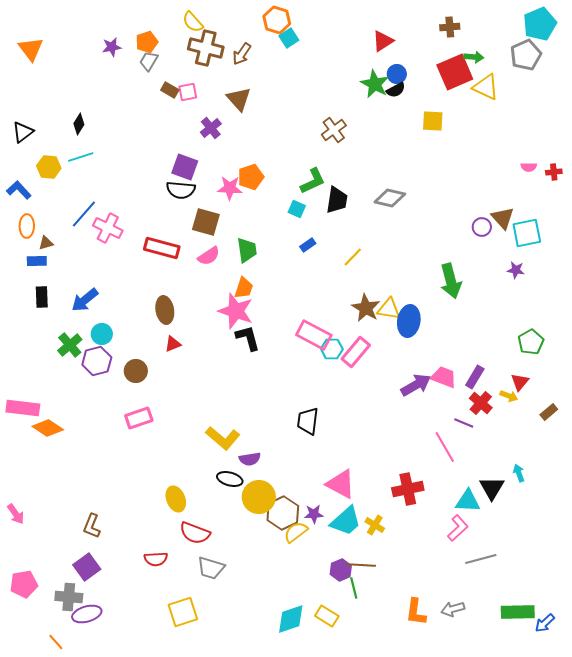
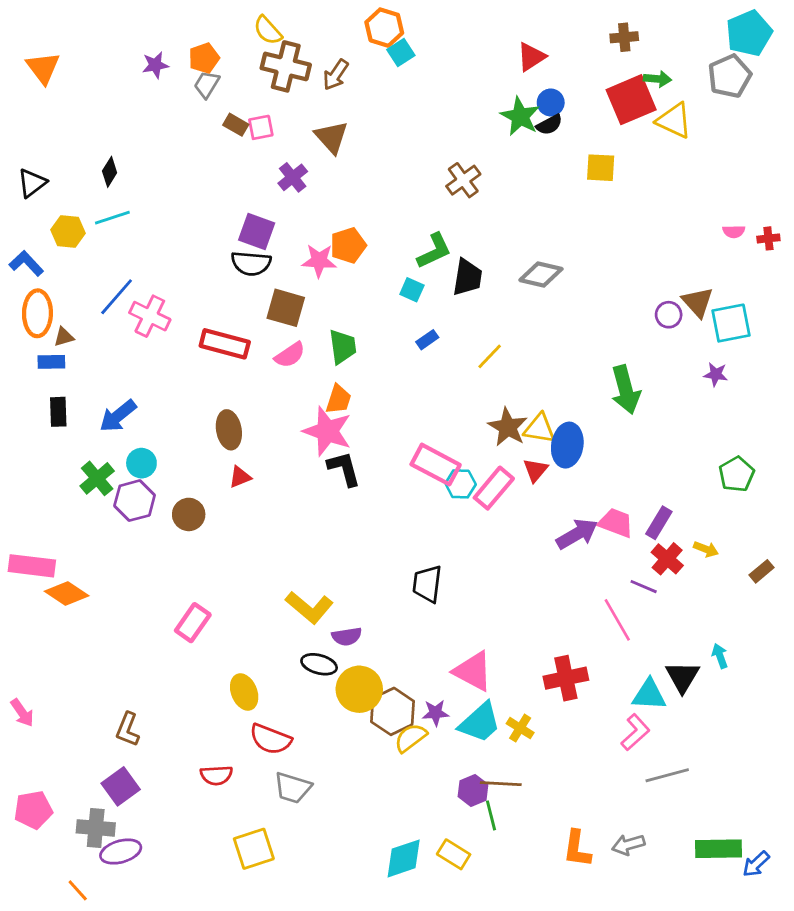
orange ellipse: (27, 226) -> (37, 313), size x1.4
red triangle: (520, 382) -> (535, 470), moved
pink rectangle: (139, 418) -> (193, 623), moved, turned -36

